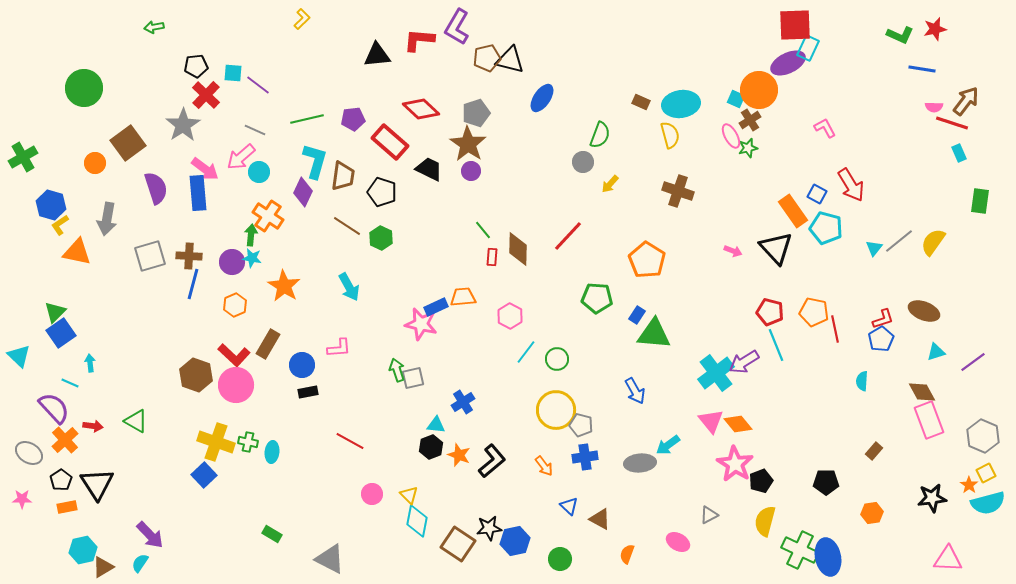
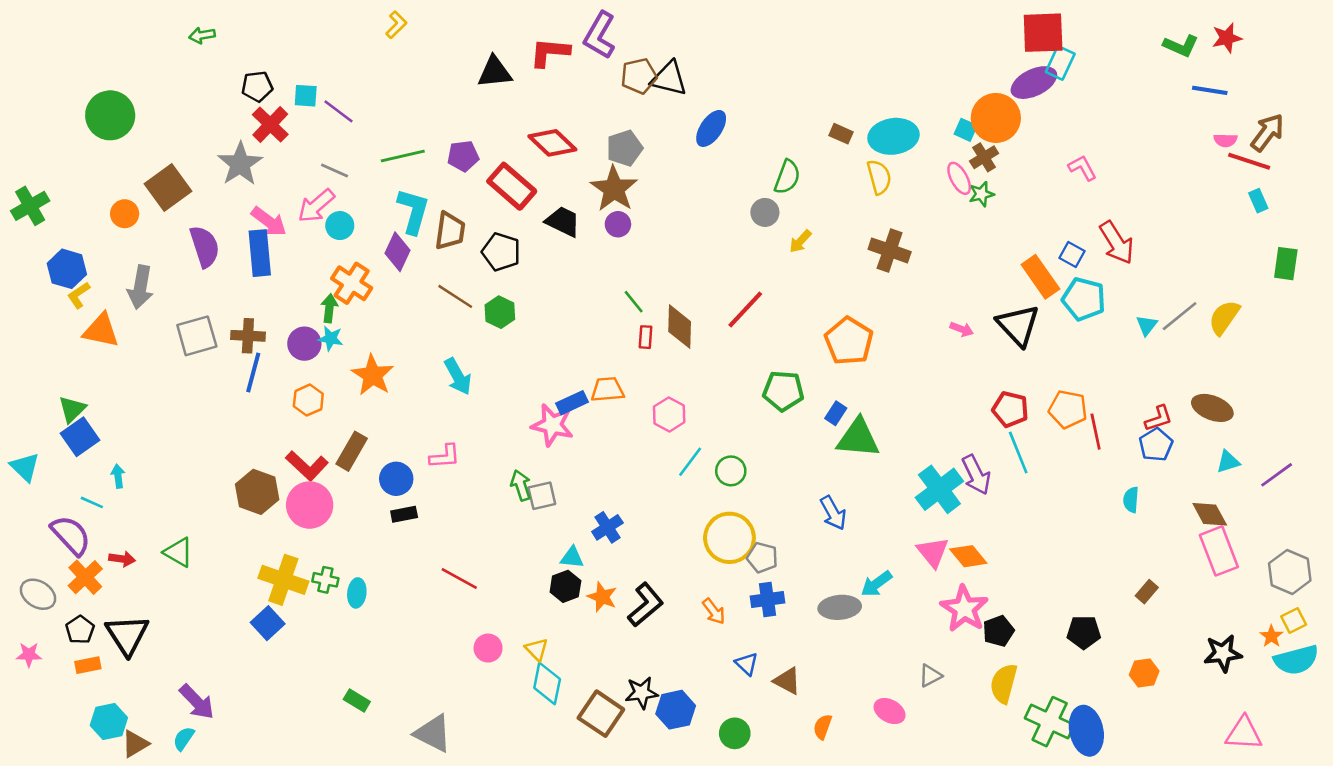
purple arrow: (744, 362) -> (976, 475), turned -84

